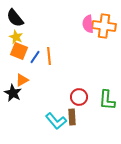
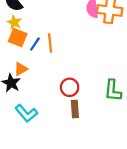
red circle: (79, 97) -> (70, 87), moved
cyan L-shape: (56, 121) -> (26, 113), moved

